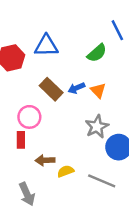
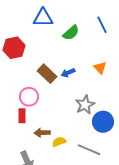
blue triangle: (46, 46) -> (43, 18), moved
green semicircle: (97, 53) -> (71, 33), moved
orange triangle: (98, 90) -> (100, 68), moved

